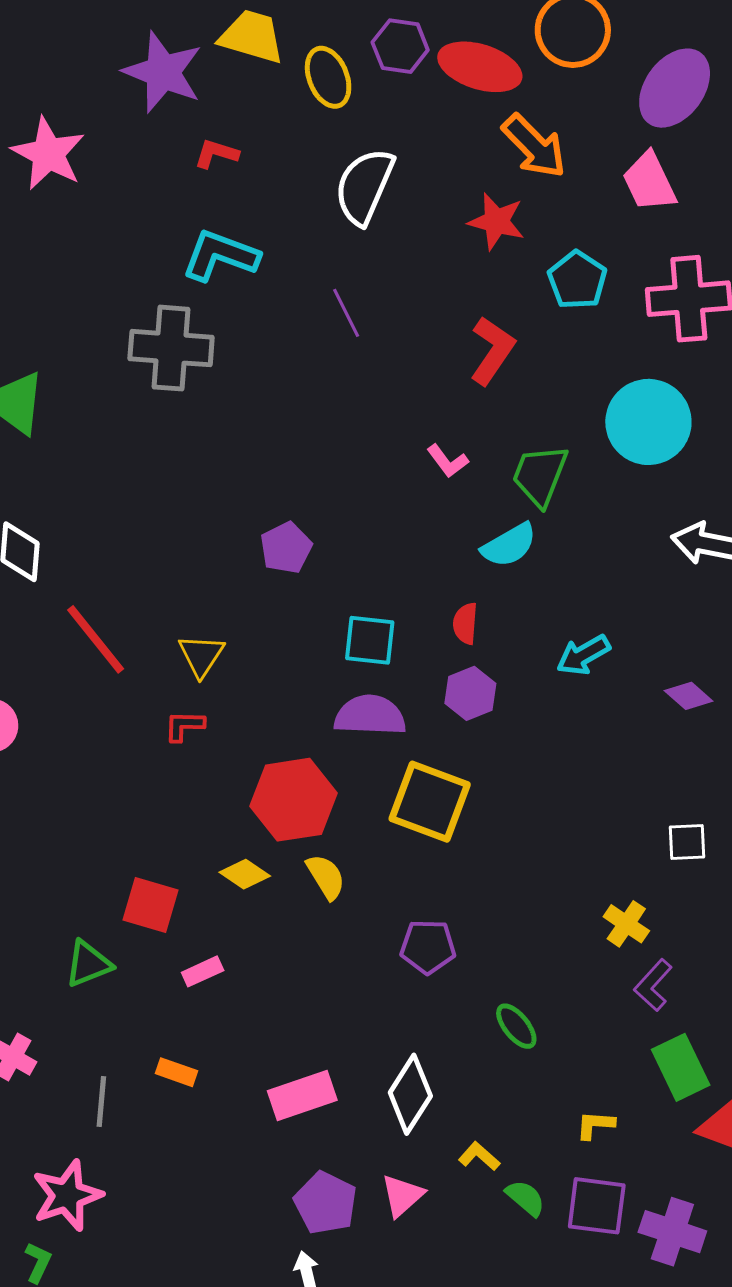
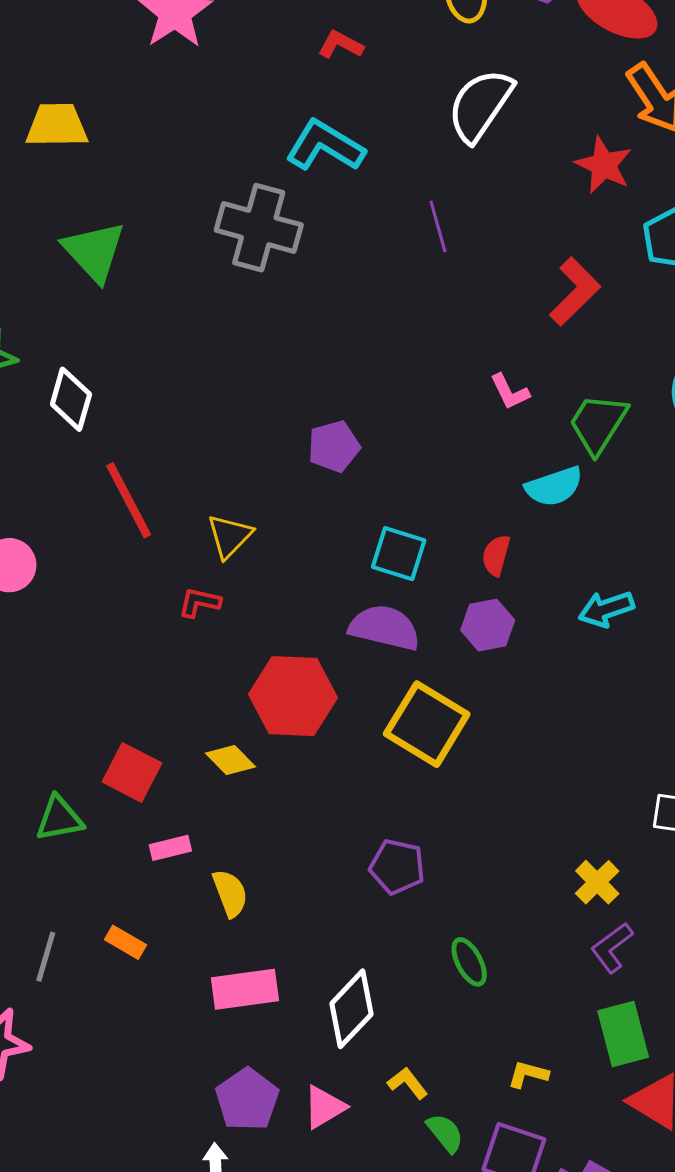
yellow semicircle: (326, 877) -> (230, 893), moved

